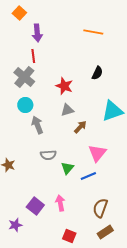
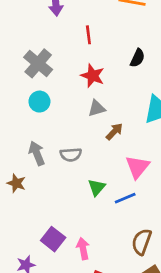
red line: (33, 56) -> (88, 35), moved
gray arrow: (37, 125) -> (37, 153), moved
gray semicircle: (48, 155) -> (71, 155), moved
pink arrow: (60, 203) -> (83, 249), moved

